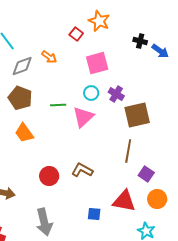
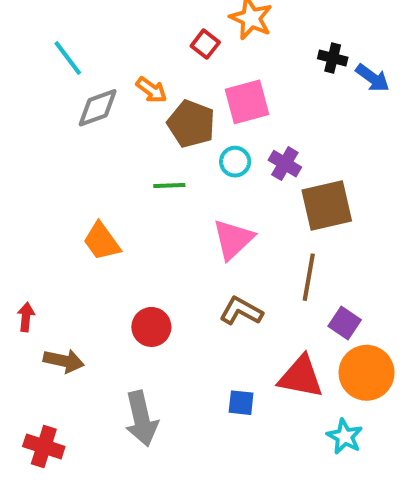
brown pentagon: (20, 98) -> (191, 124), moved
pink triangle: (83, 117) -> (233, 239), moved
brown L-shape: (82, 170) -> (241, 311), moved
orange circle: (157, 199) -> (367, 373), size x1.4

